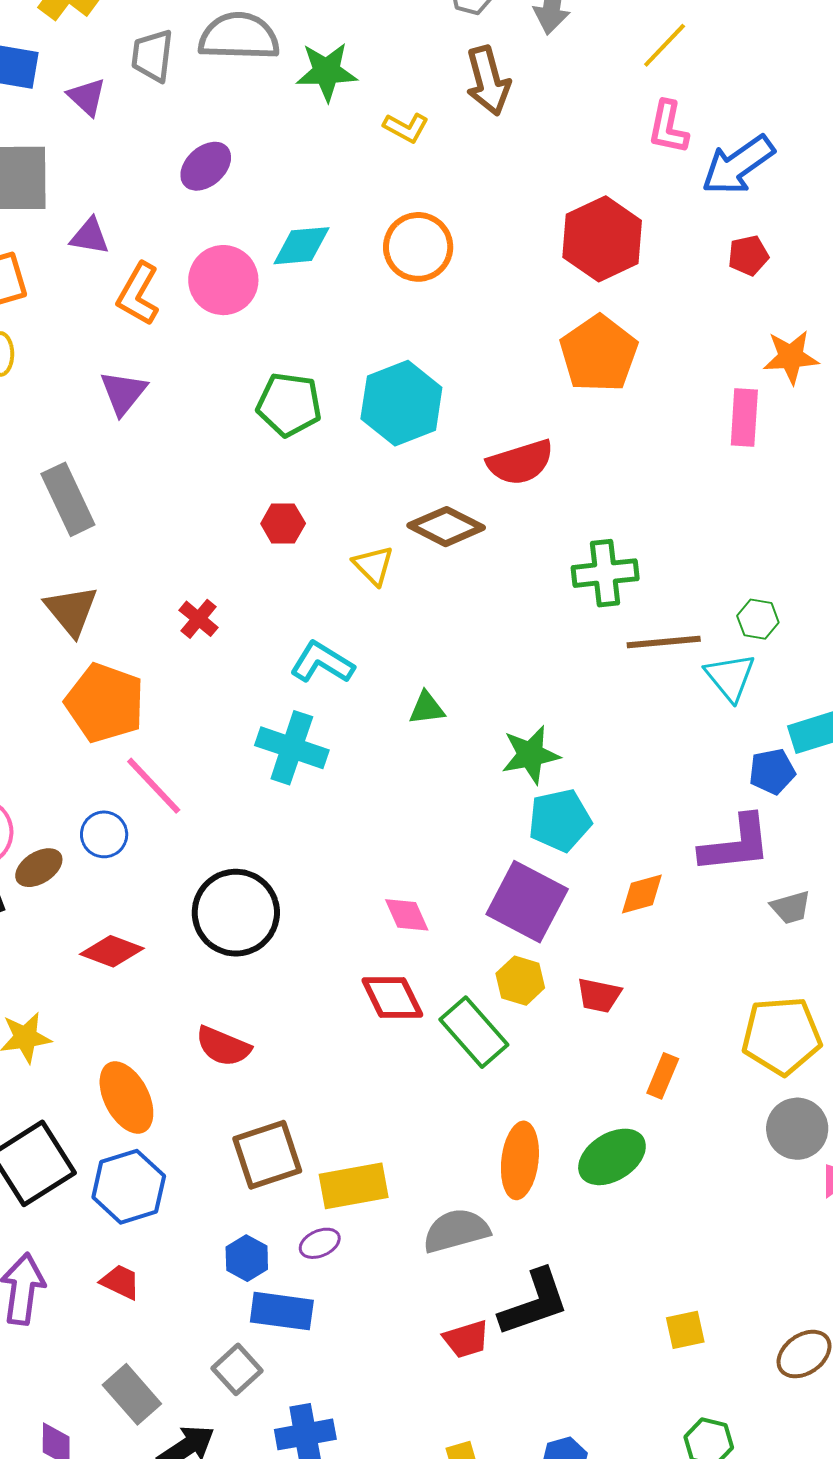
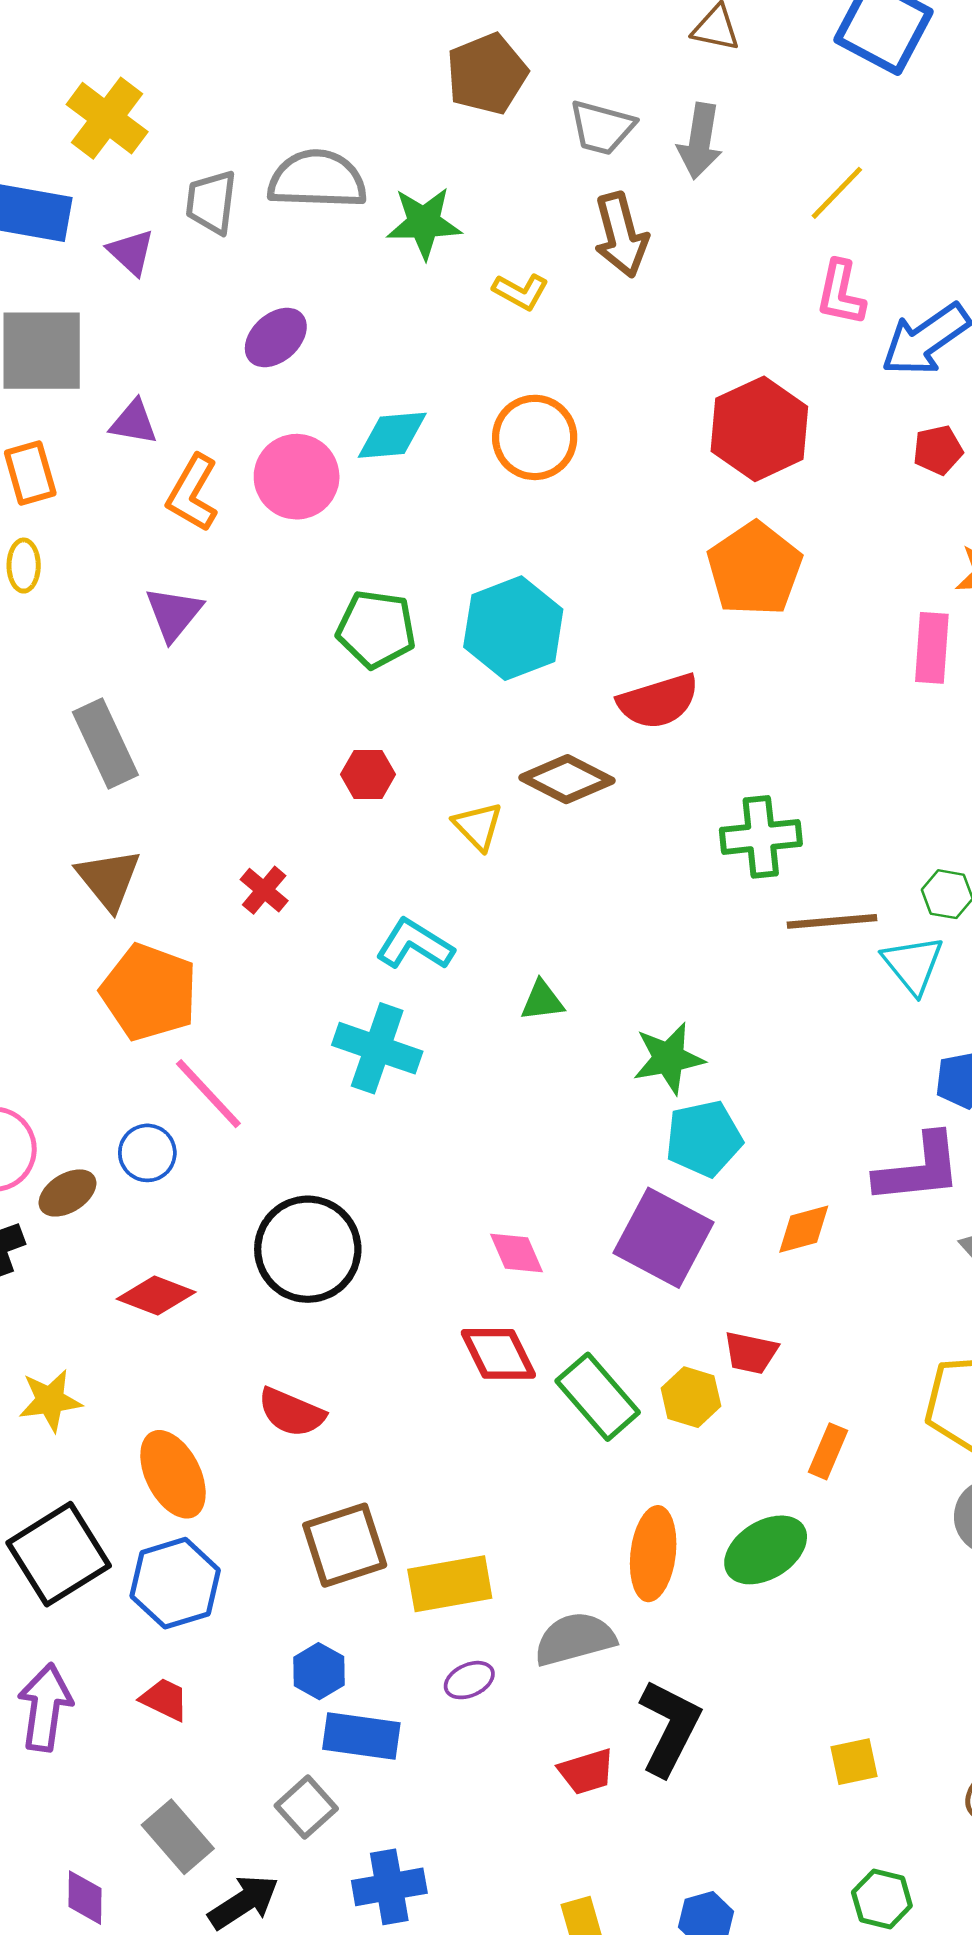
yellow hexagon: (520, 981) -> (691, 1397), moved
purple ellipse: (320, 1243) -> (469, 1680), moved
black L-shape: (534, 1303) -> (670, 1728), turned -44

